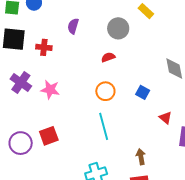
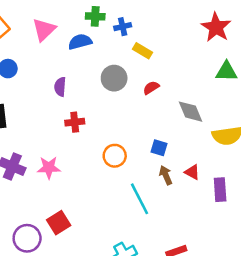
red cross: (44, 47) -> (75, 122), moved
red semicircle: (108, 57) -> (151, 88), moved
cyan line: (104, 126) -> (139, 199), moved
brown arrow: (141, 157) -> (166, 175), moved

